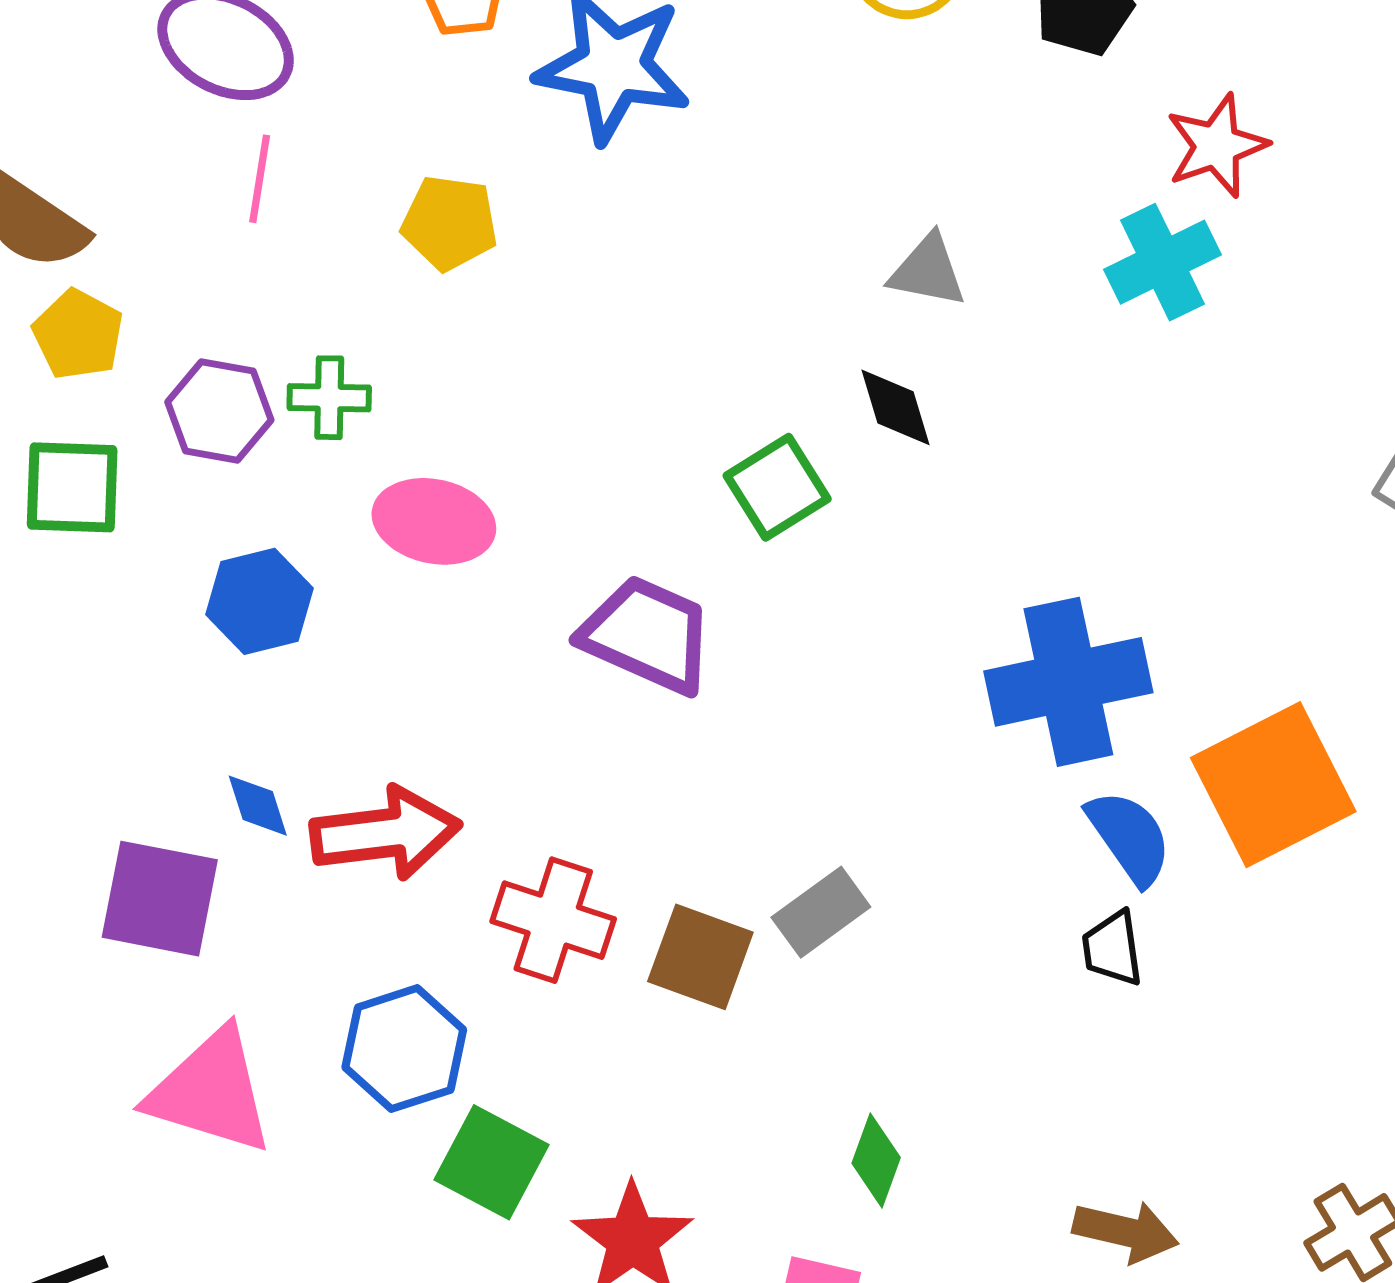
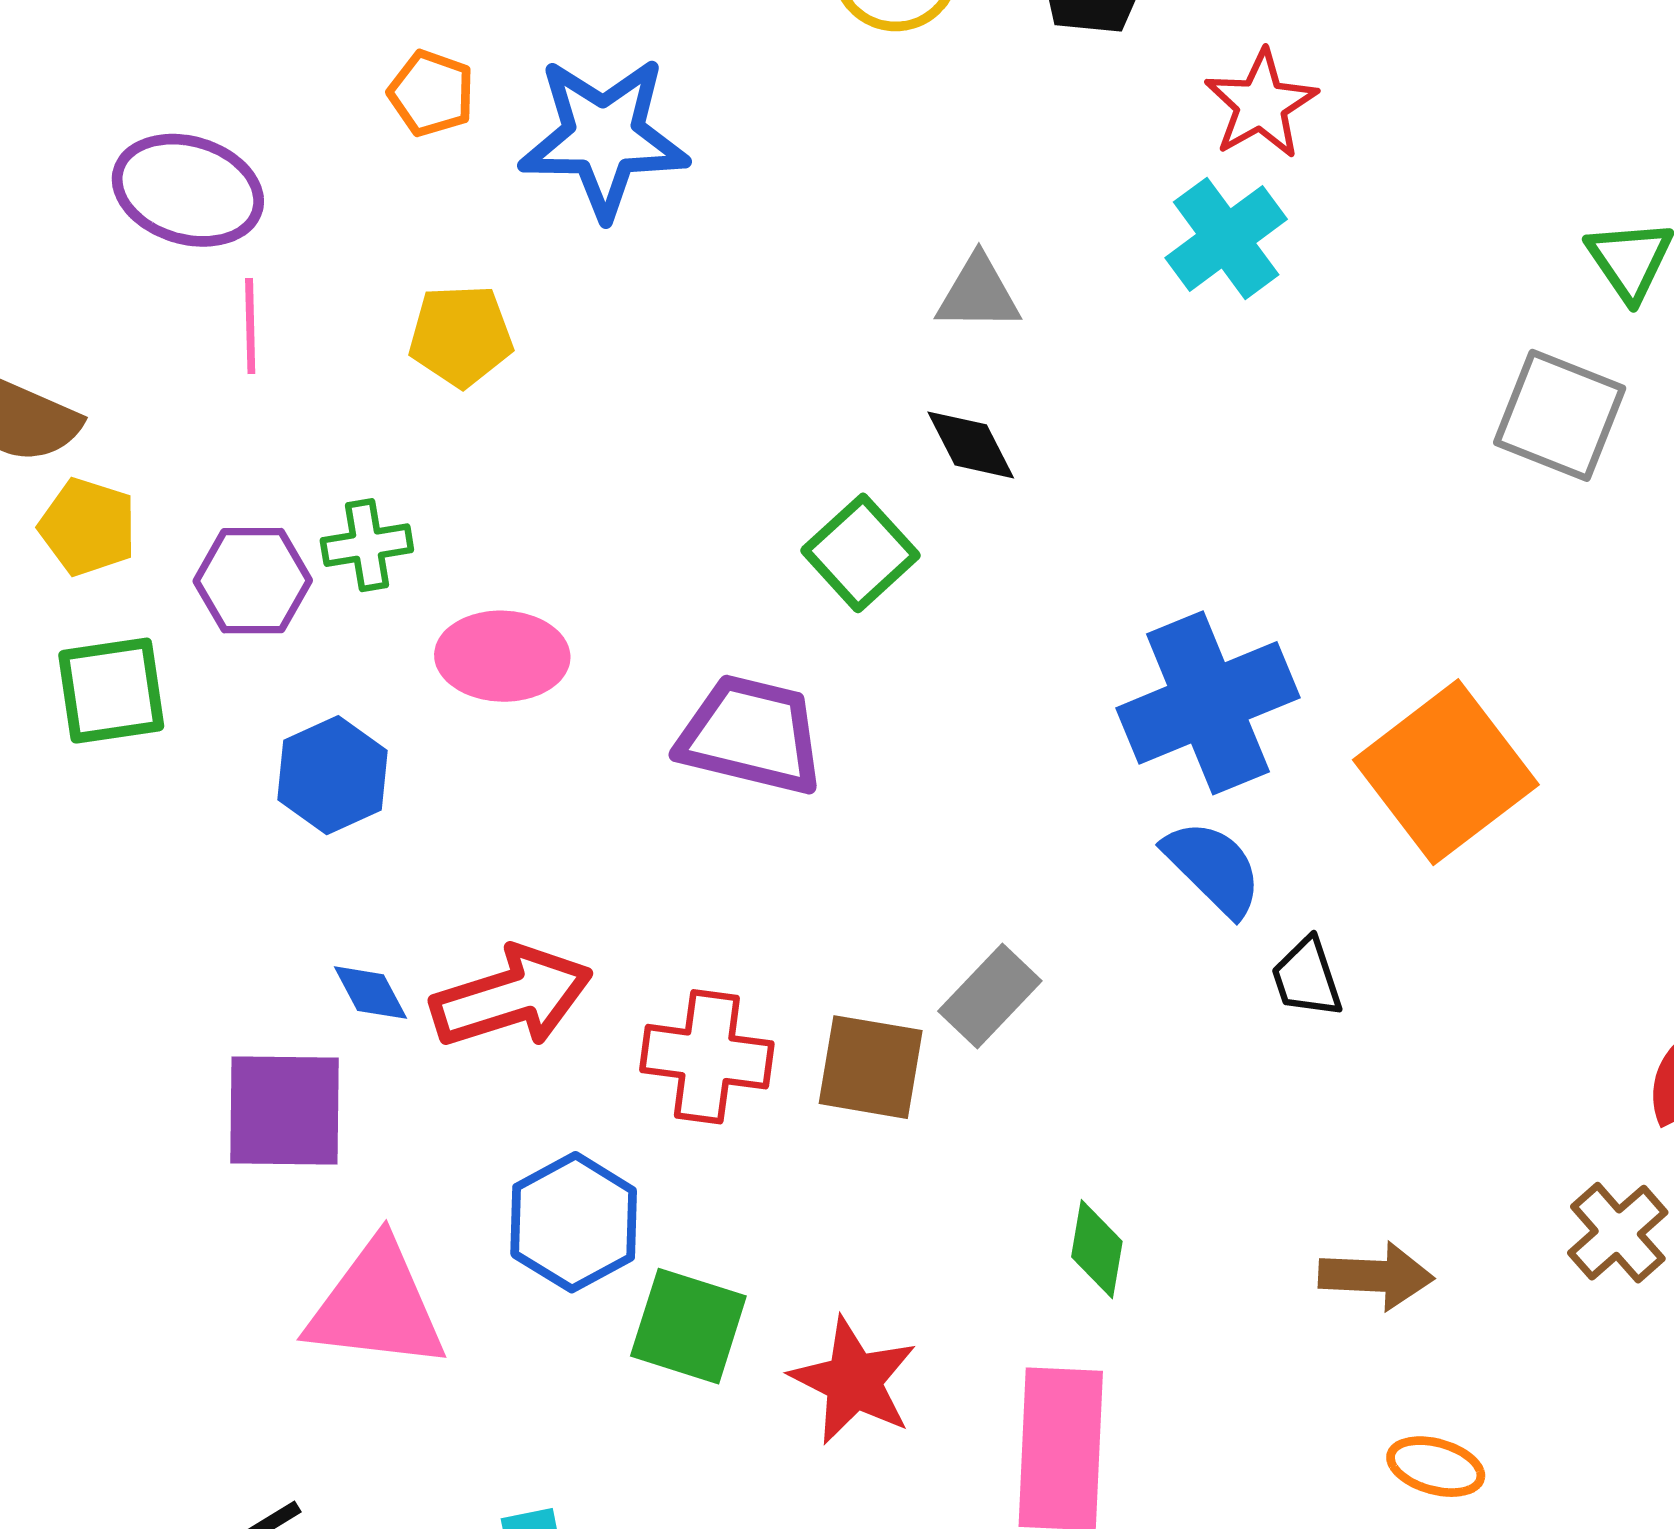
blue semicircle: (1129, 837) -> (1213, 868), moved

